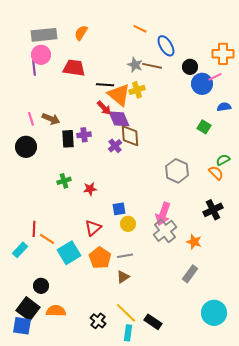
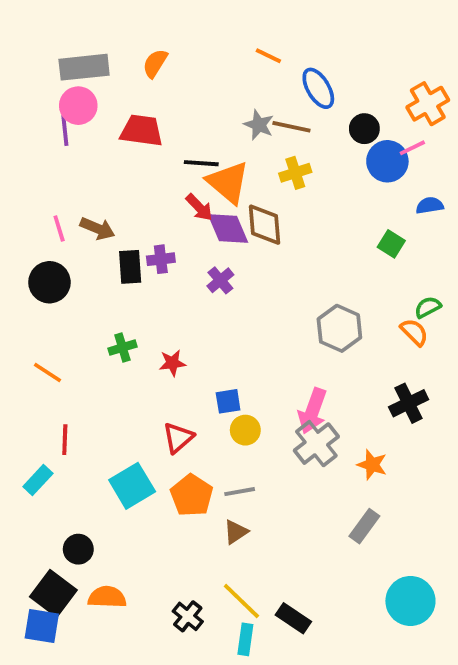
orange cross: (223, 54) -> (428, 104), turned -30
yellow cross: (137, 90) -> (295, 173), moved
brown diamond: (130, 136) -> (265, 225), moved
orange line: (47, 239) -> (48, 372), moved

